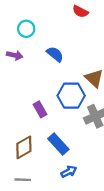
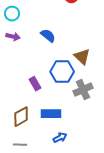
cyan circle: (26, 29) -> (12, 14), moved
blue rectangle: (58, 144) -> (51, 114), turned -48

